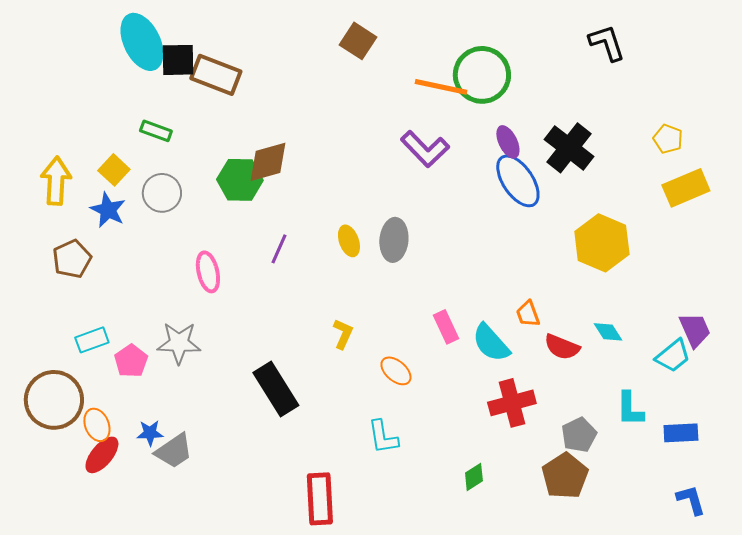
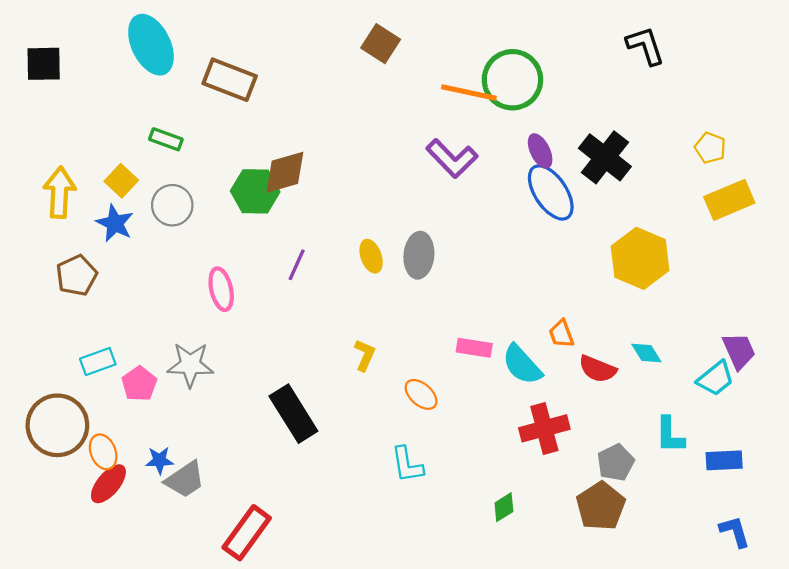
black square: (178, 60) -> (44, 64), moved
pink rectangle: (446, 327) -> (474, 348), turned -56
red rectangle: (320, 499) -> (247, 533), moved, turned 39

